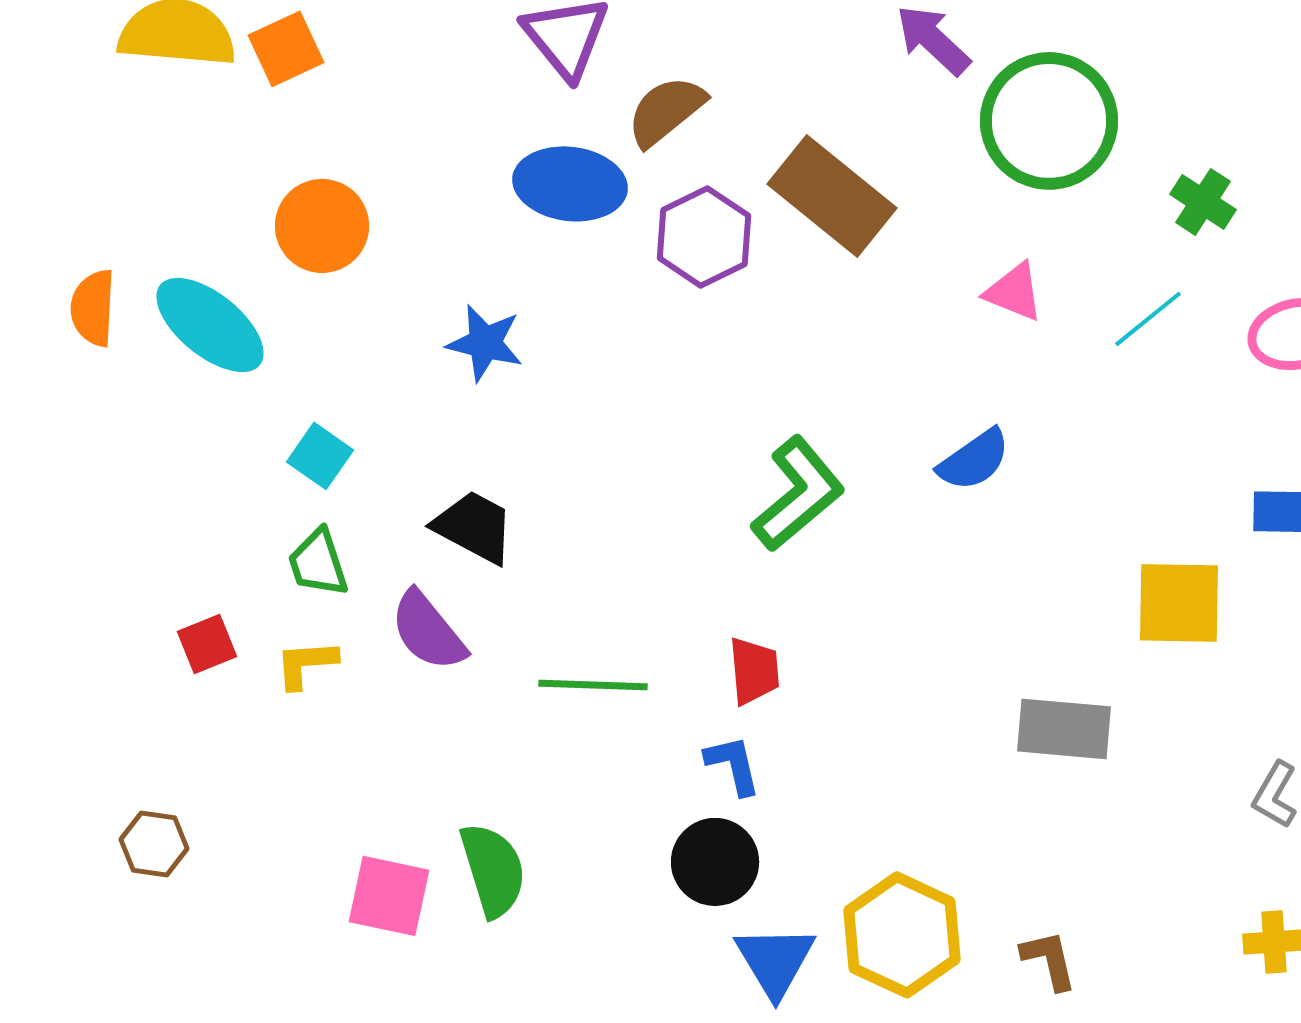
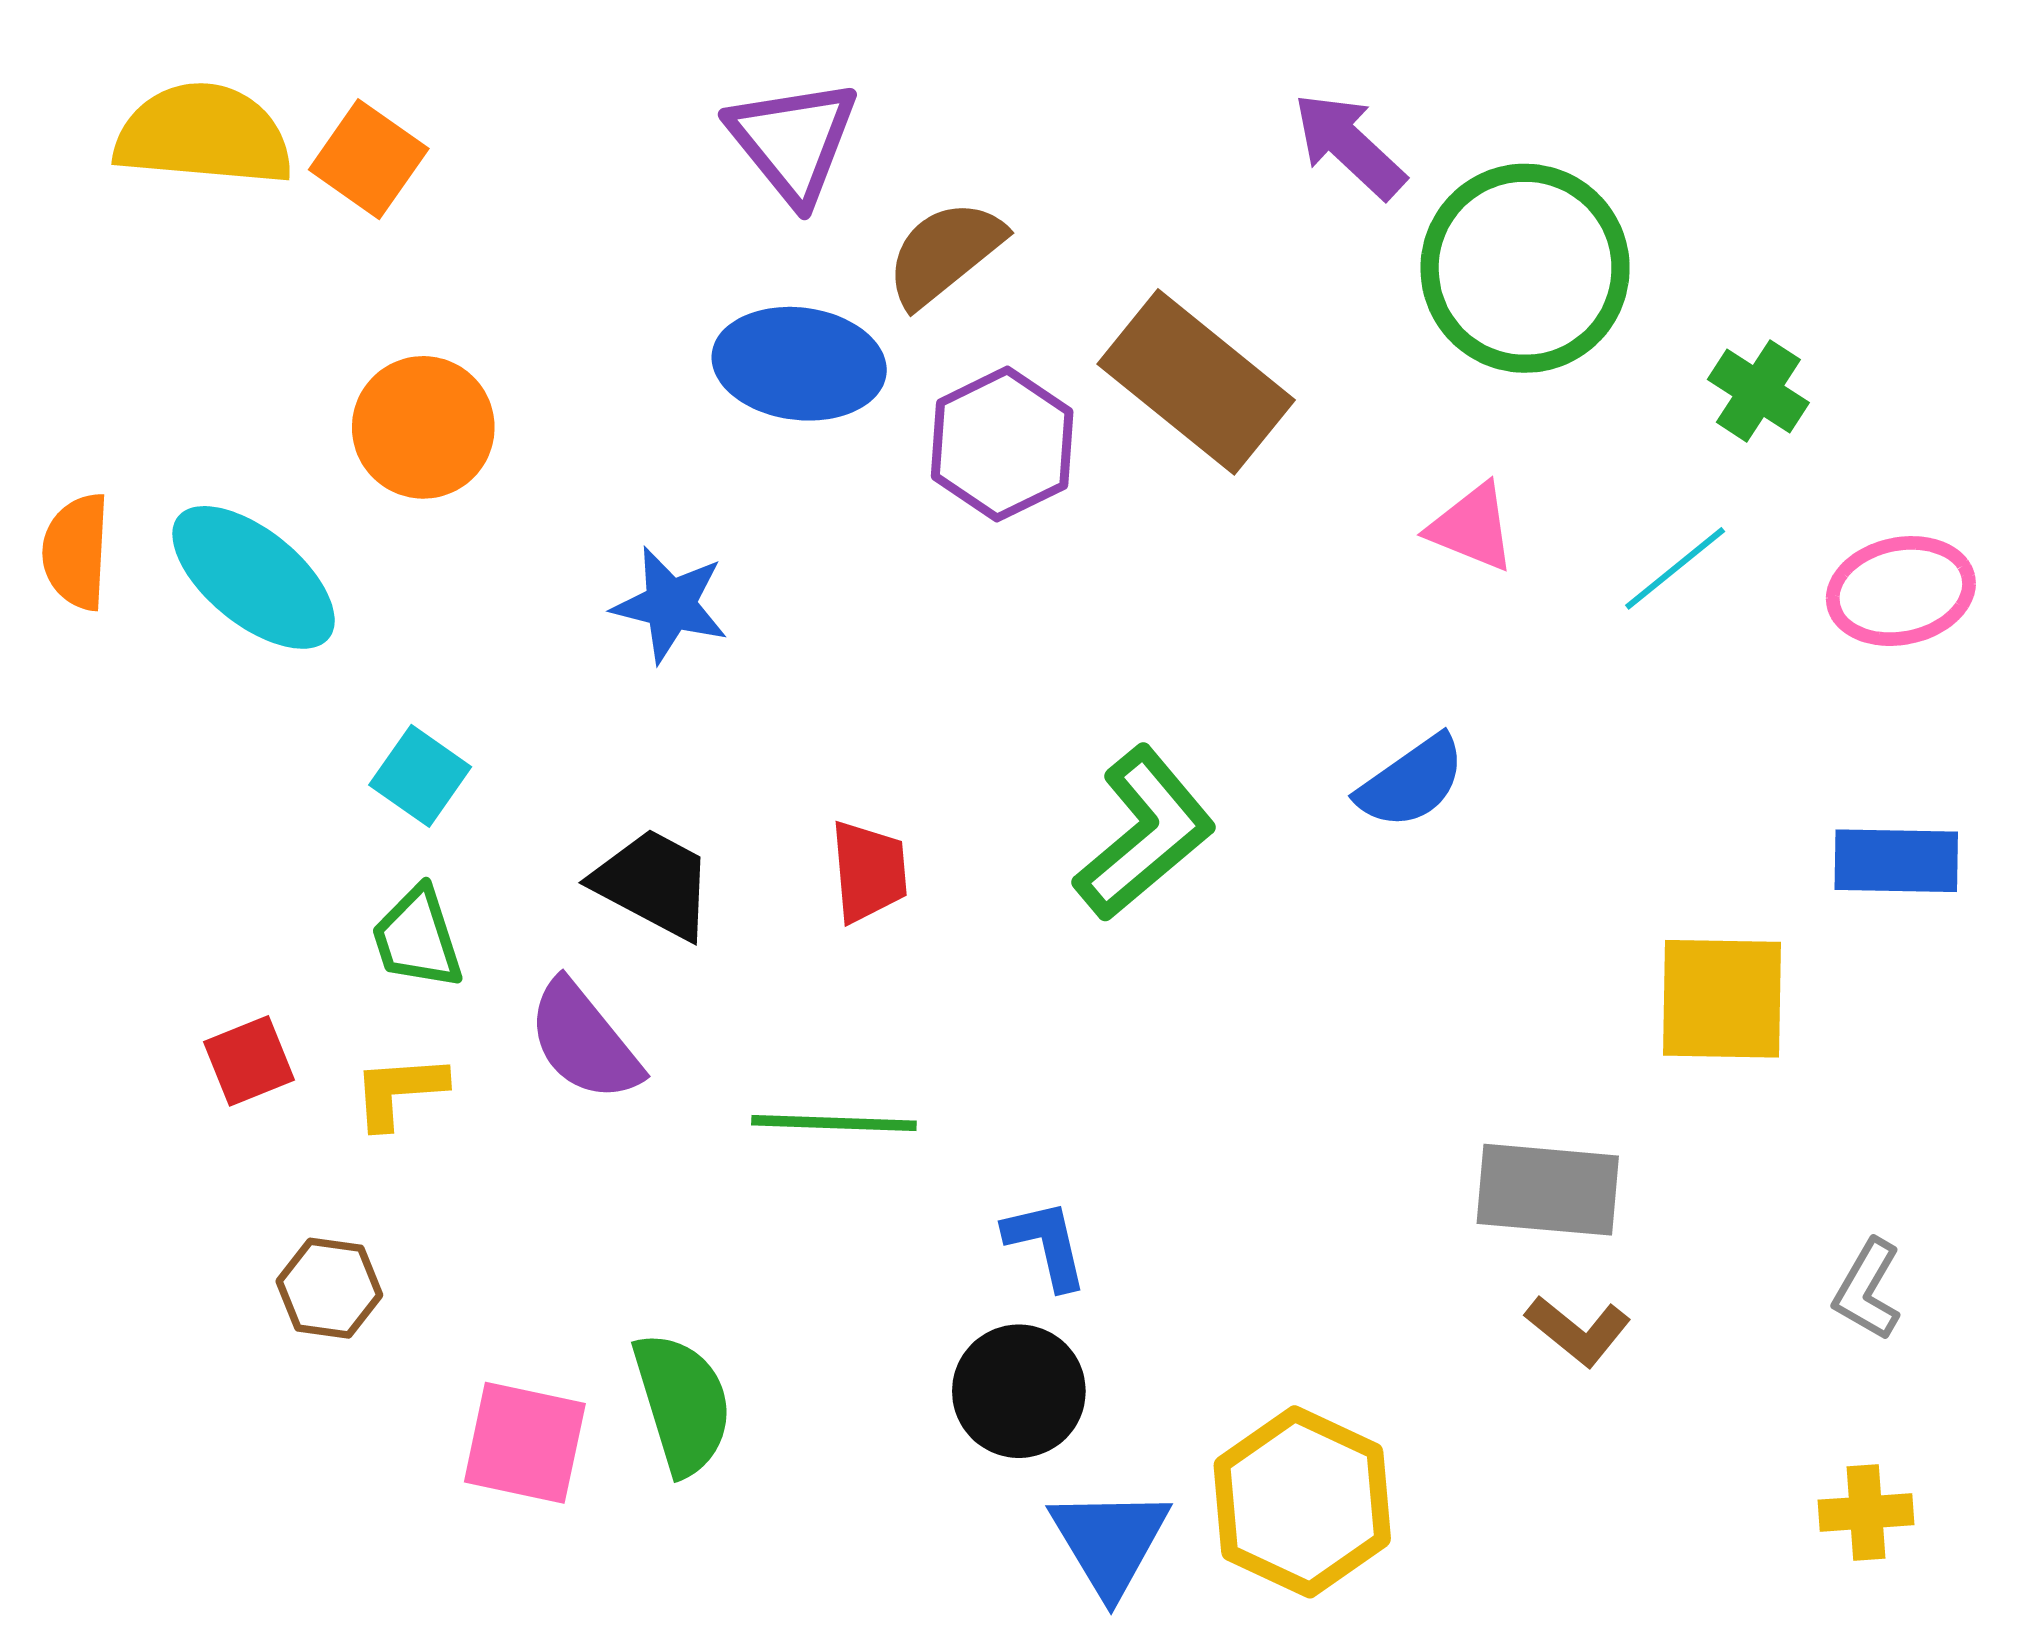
orange square: (286, 49) -> (369, 159), turned -30
red trapezoid: (754, 671) -> (869, 871), moved
brown hexagon: (154, 844) -> (329, 1288), moved
brown L-shape: (1049, 960) -> (1578, 1331), moved, turned 142

